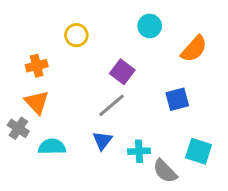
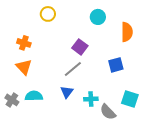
yellow circle: (76, 35) -> (48, 14), moved
orange semicircle: (194, 49) -> (127, 32), turned -42
orange cross: (37, 66) -> (24, 43), turned 32
gray cross: (18, 128) -> (12, 100), moved

